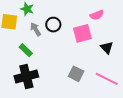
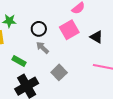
gray arrow: (36, 29) -> (42, 48), moved
gray square: (76, 74) -> (59, 72), moved, turned 35

